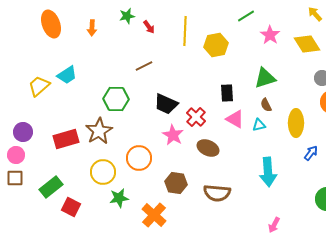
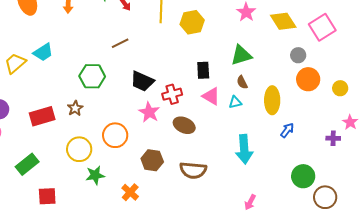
red cross: (196, 117) -> (172, 94), turned 30
brown star: (99, 131) -> (75, 108), size x0.6
red square: (71, 207) -> (47, 196), moved, turned -30
orange cross: (154, 215) -> (130, 192), size x0.7

